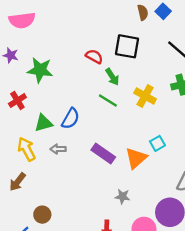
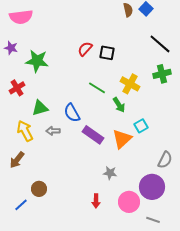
black square: (127, 46) -> (107, 53), moved, size x0.7
red semicircle: (94, 56) -> (85, 49), turned -77
green arrow: (112, 77) -> (119, 105), moved
blue semicircle: (71, 119) -> (72, 113), moved, turned 120

